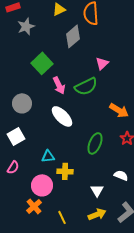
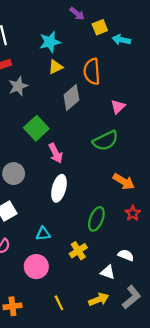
pink triangle: (102, 63) -> (118, 107), moved
green semicircle: (86, 86) -> (105, 141), moved
white ellipse: (62, 116) -> (59, 188), turned 60
yellow cross: (65, 171) -> (78, 251), moved, turned -35
white triangle: (97, 190) -> (108, 272), moved, turned -40
orange cross: (34, 206) -> (12, 306), moved, turned 35

